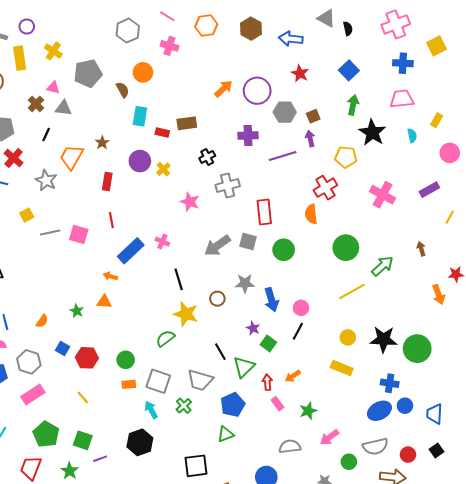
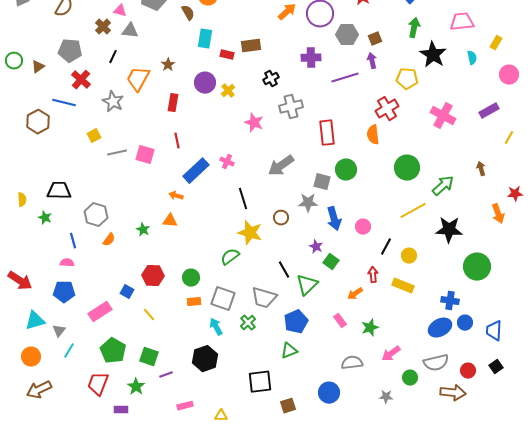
gray square: (248, 242) -> (322, 182), moved
black line: (298, 331) -> (386, 247), moved
black star: (384, 339) -> (449, 230), moved
blue square: (62, 349) -> (127, 292), moved
gray hexagon: (29, 362) -> (96, 215), moved
red arrow: (267, 382) -> (373, 275), moved

